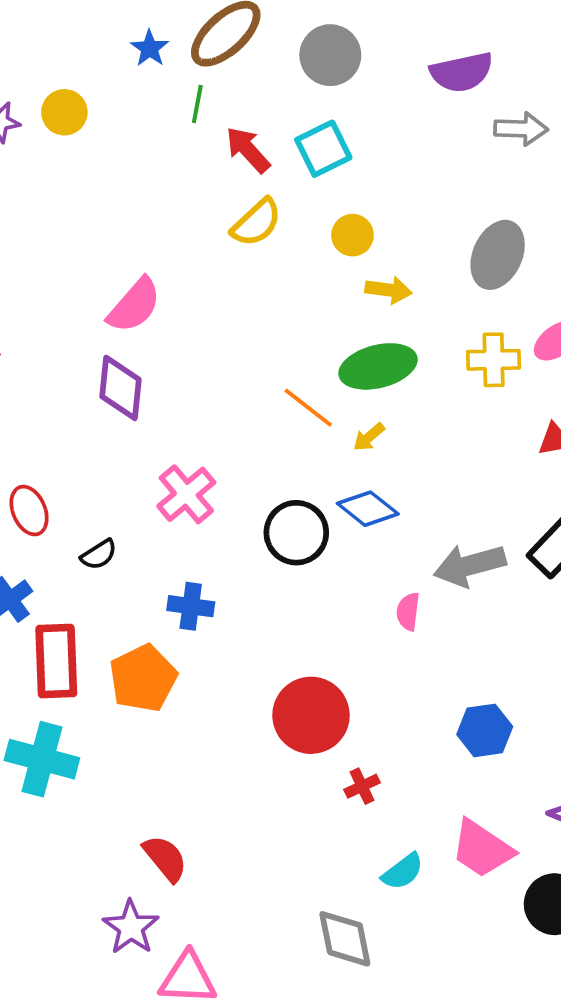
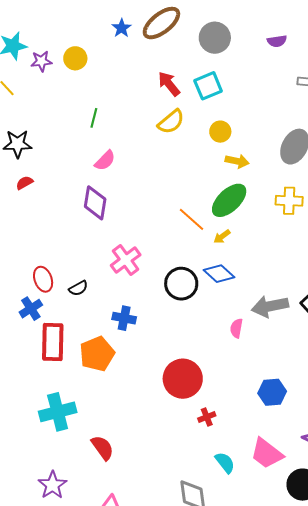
purple semicircle: (462, 72) -> (277, 41), moved, size x0.6
green line: (197, 104) -> (94, 118), moved
pink semicircle: (134, 305) -> (105, 161), size x0.7
green ellipse: (378, 366) -> (229, 200), turned -33
red ellipse: (29, 511) -> (43, 279), moved
cyan cross: (42, 759) -> (58, 412), moved, turned -33
cyan semicircle: (403, 872) -> (225, 463), turned -95
purple star: (131, 927) -> (52, 485), moved

